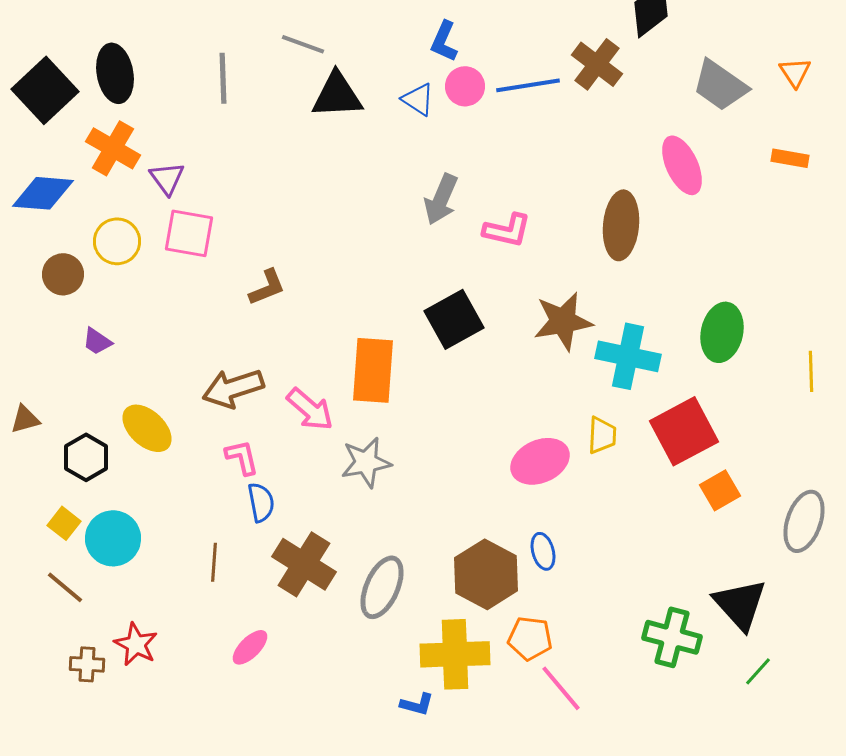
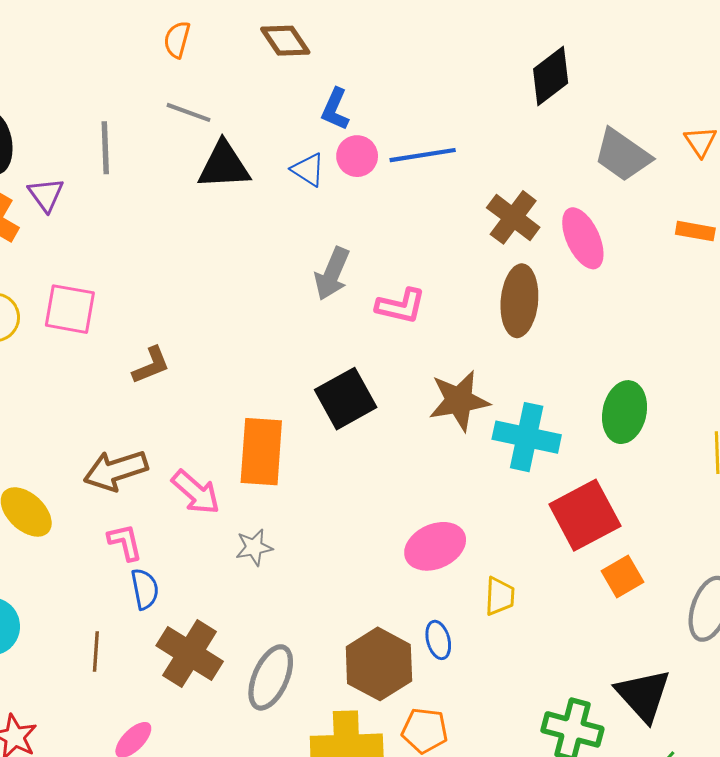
brown cross: (597, 64) -> (513, 217), moved
purple triangle: (167, 178) -> (46, 195), moved
yellow trapezoid: (602, 435) -> (500, 596), moved
gray star: (366, 462) -> (254, 547), size x0.7

